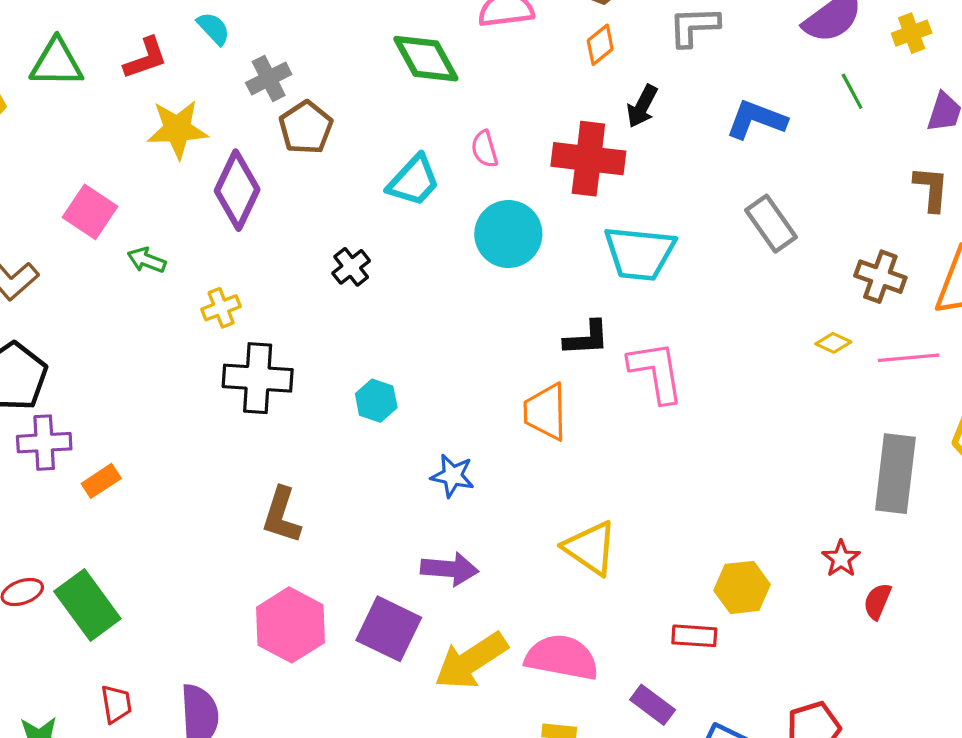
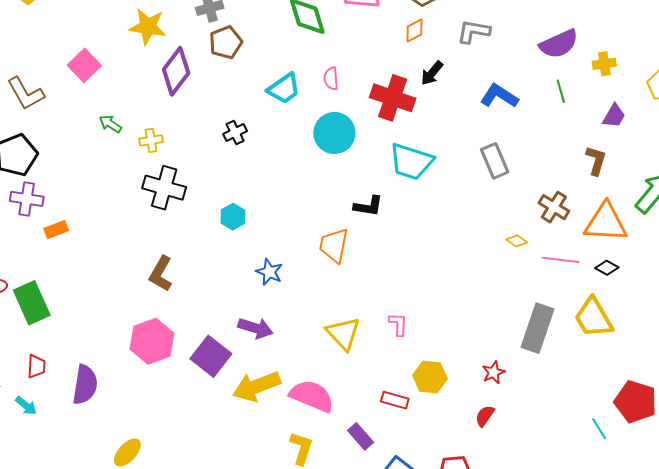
green arrow: (147, 260) -> (110, 124), moved
pink L-shape: (656, 372) -> (398, 324), moved, size x0.6
red semicircle: (877, 601) -> (485, 416), moved

